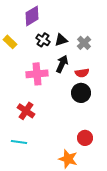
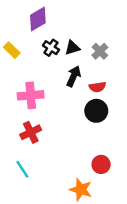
pink cross: (37, 74) -> (31, 95), moved
red cross: (26, 111) -> (31, 132), turned 30
cyan line: (19, 142) -> (22, 169), turned 49

